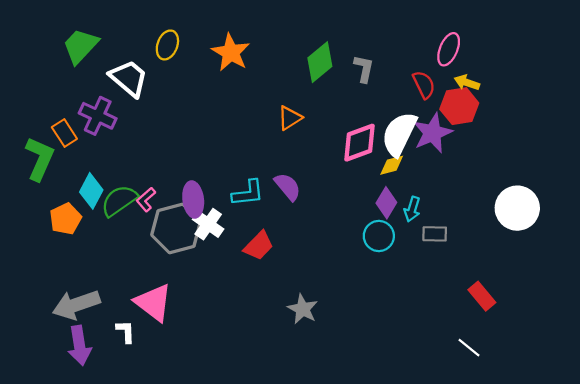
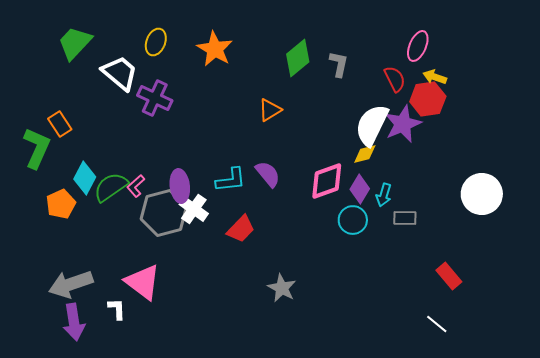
purple cross: (98, 116) -> (155, 98), moved
pink diamond: (360, 143) -> (327, 181), moved

